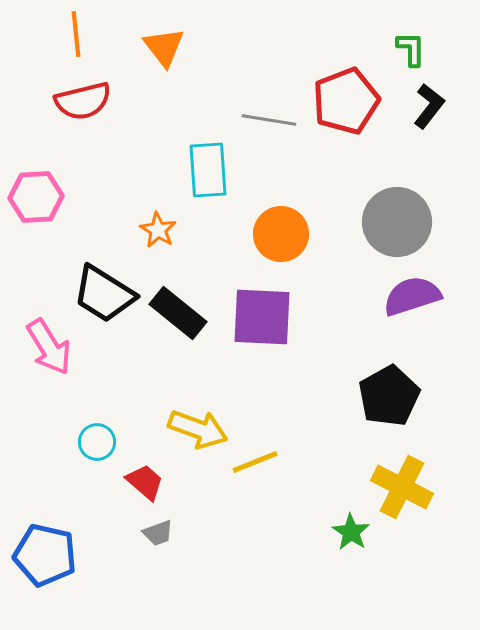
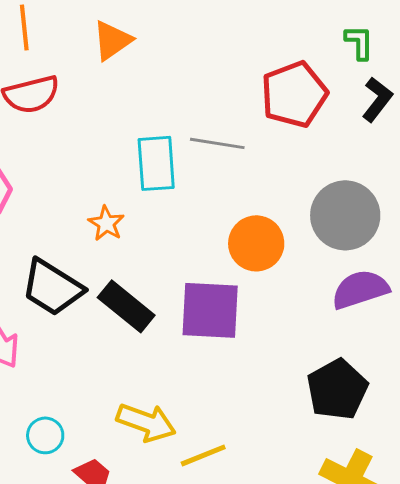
orange triangle: (164, 47) -> (112, 40), turned 33
gray line: (269, 120) -> (217, 143), moved
orange circle: (281, 234) -> (256, 243), moved

